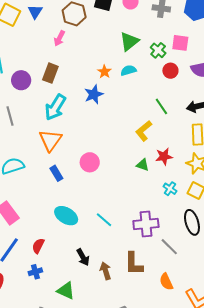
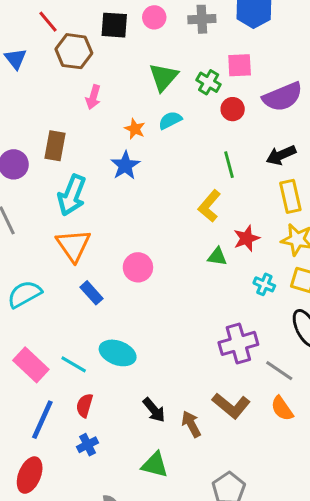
pink arrow: (59, 38) -> (93, 97), moved
green line: (161, 106) -> (229, 165), turned 30
cyan line: (104, 220) -> (74, 364), moved
brown L-shape: (134, 264) -> (231, 406), turned -40
orange semicircle: (166, 282) -> (282, 408), moved
green triangle: (66, 291) -> (155, 465), moved

